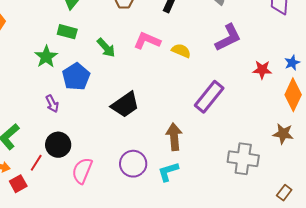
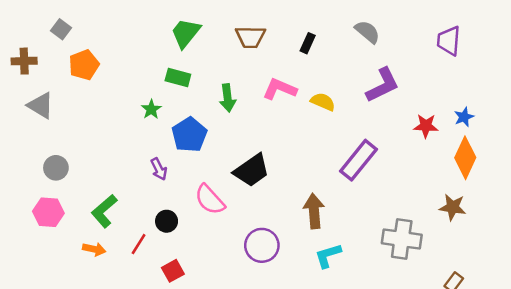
green arrow: (106, 48) -> (228, 98), turned 35
green star: (46, 57) -> (151, 109), size x0.7
black circle: (58, 145) -> (167, 221), size x0.7
pink semicircle: (82, 171) -> (210, 200), moved, turned -64
cyan L-shape: (168, 172) -> (328, 256), moved
red square: (18, 184) -> (173, 271), moved

